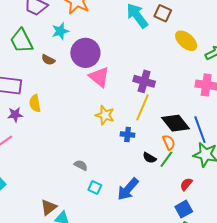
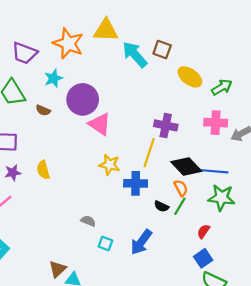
purple cross: (144, 81) -> (166, 125), moved
yellow semicircle: (35, 103) -> (43, 170), moved
blue line: (200, 130) -> (213, 171), turned -60
blue cross: (128, 135) -> (136, 183), size x1.5

